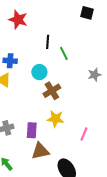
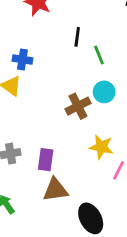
cyan circle: (39, 72) -> (104, 92), moved
yellow star: (56, 119) -> (101, 147), moved

